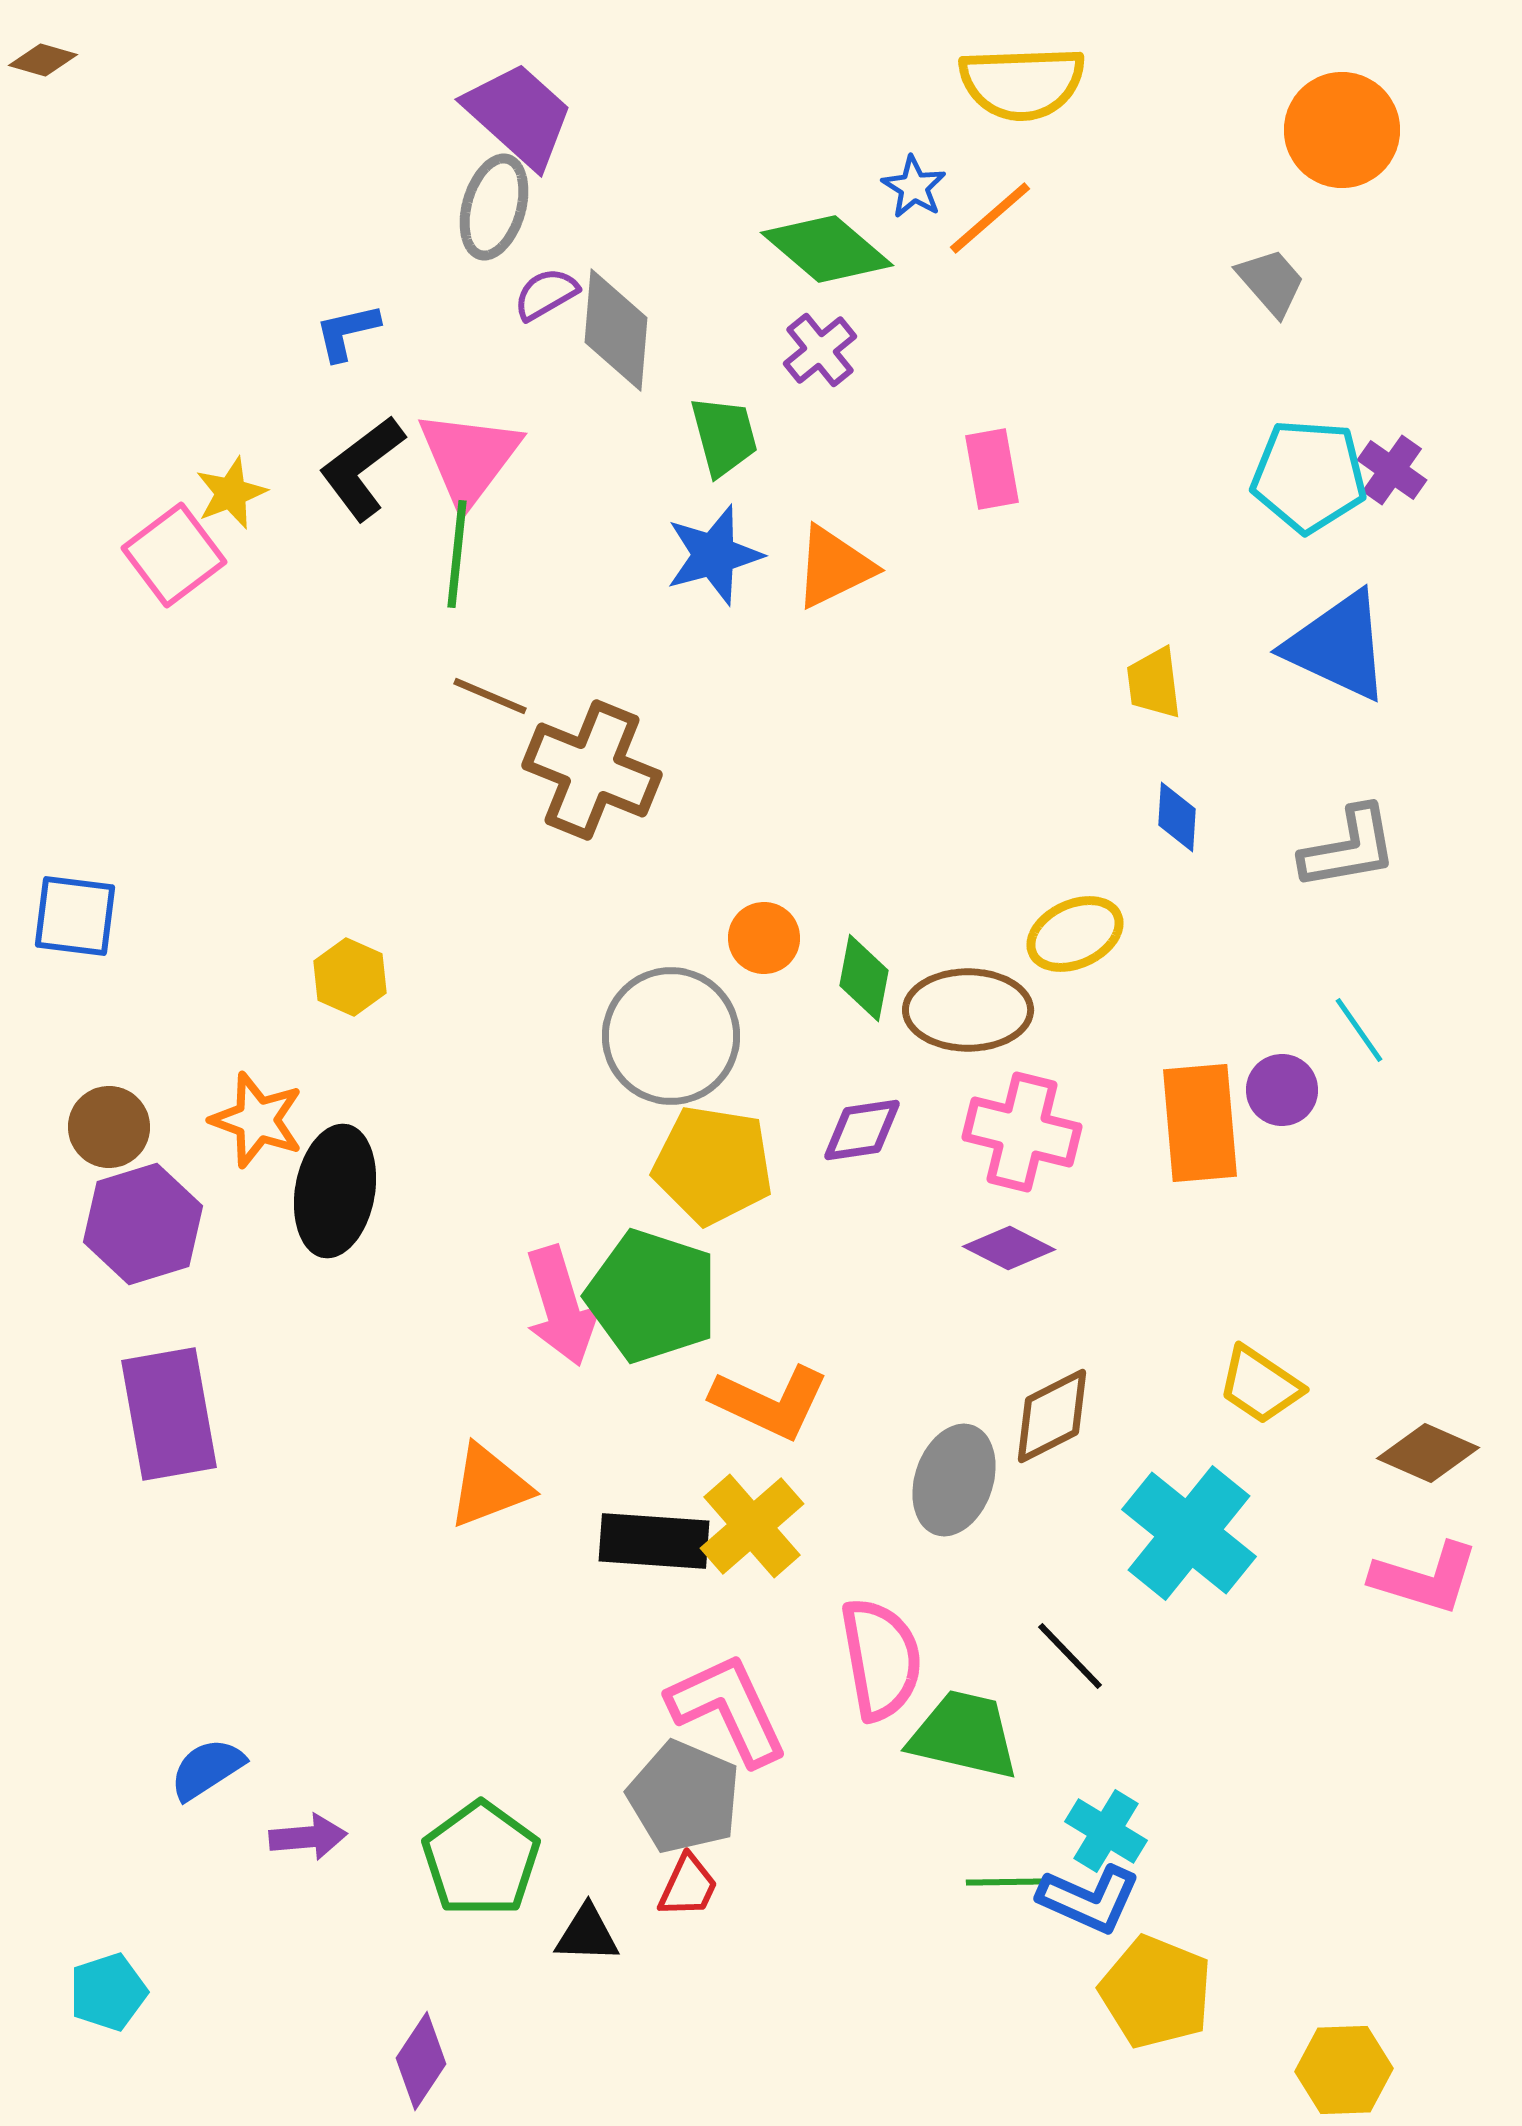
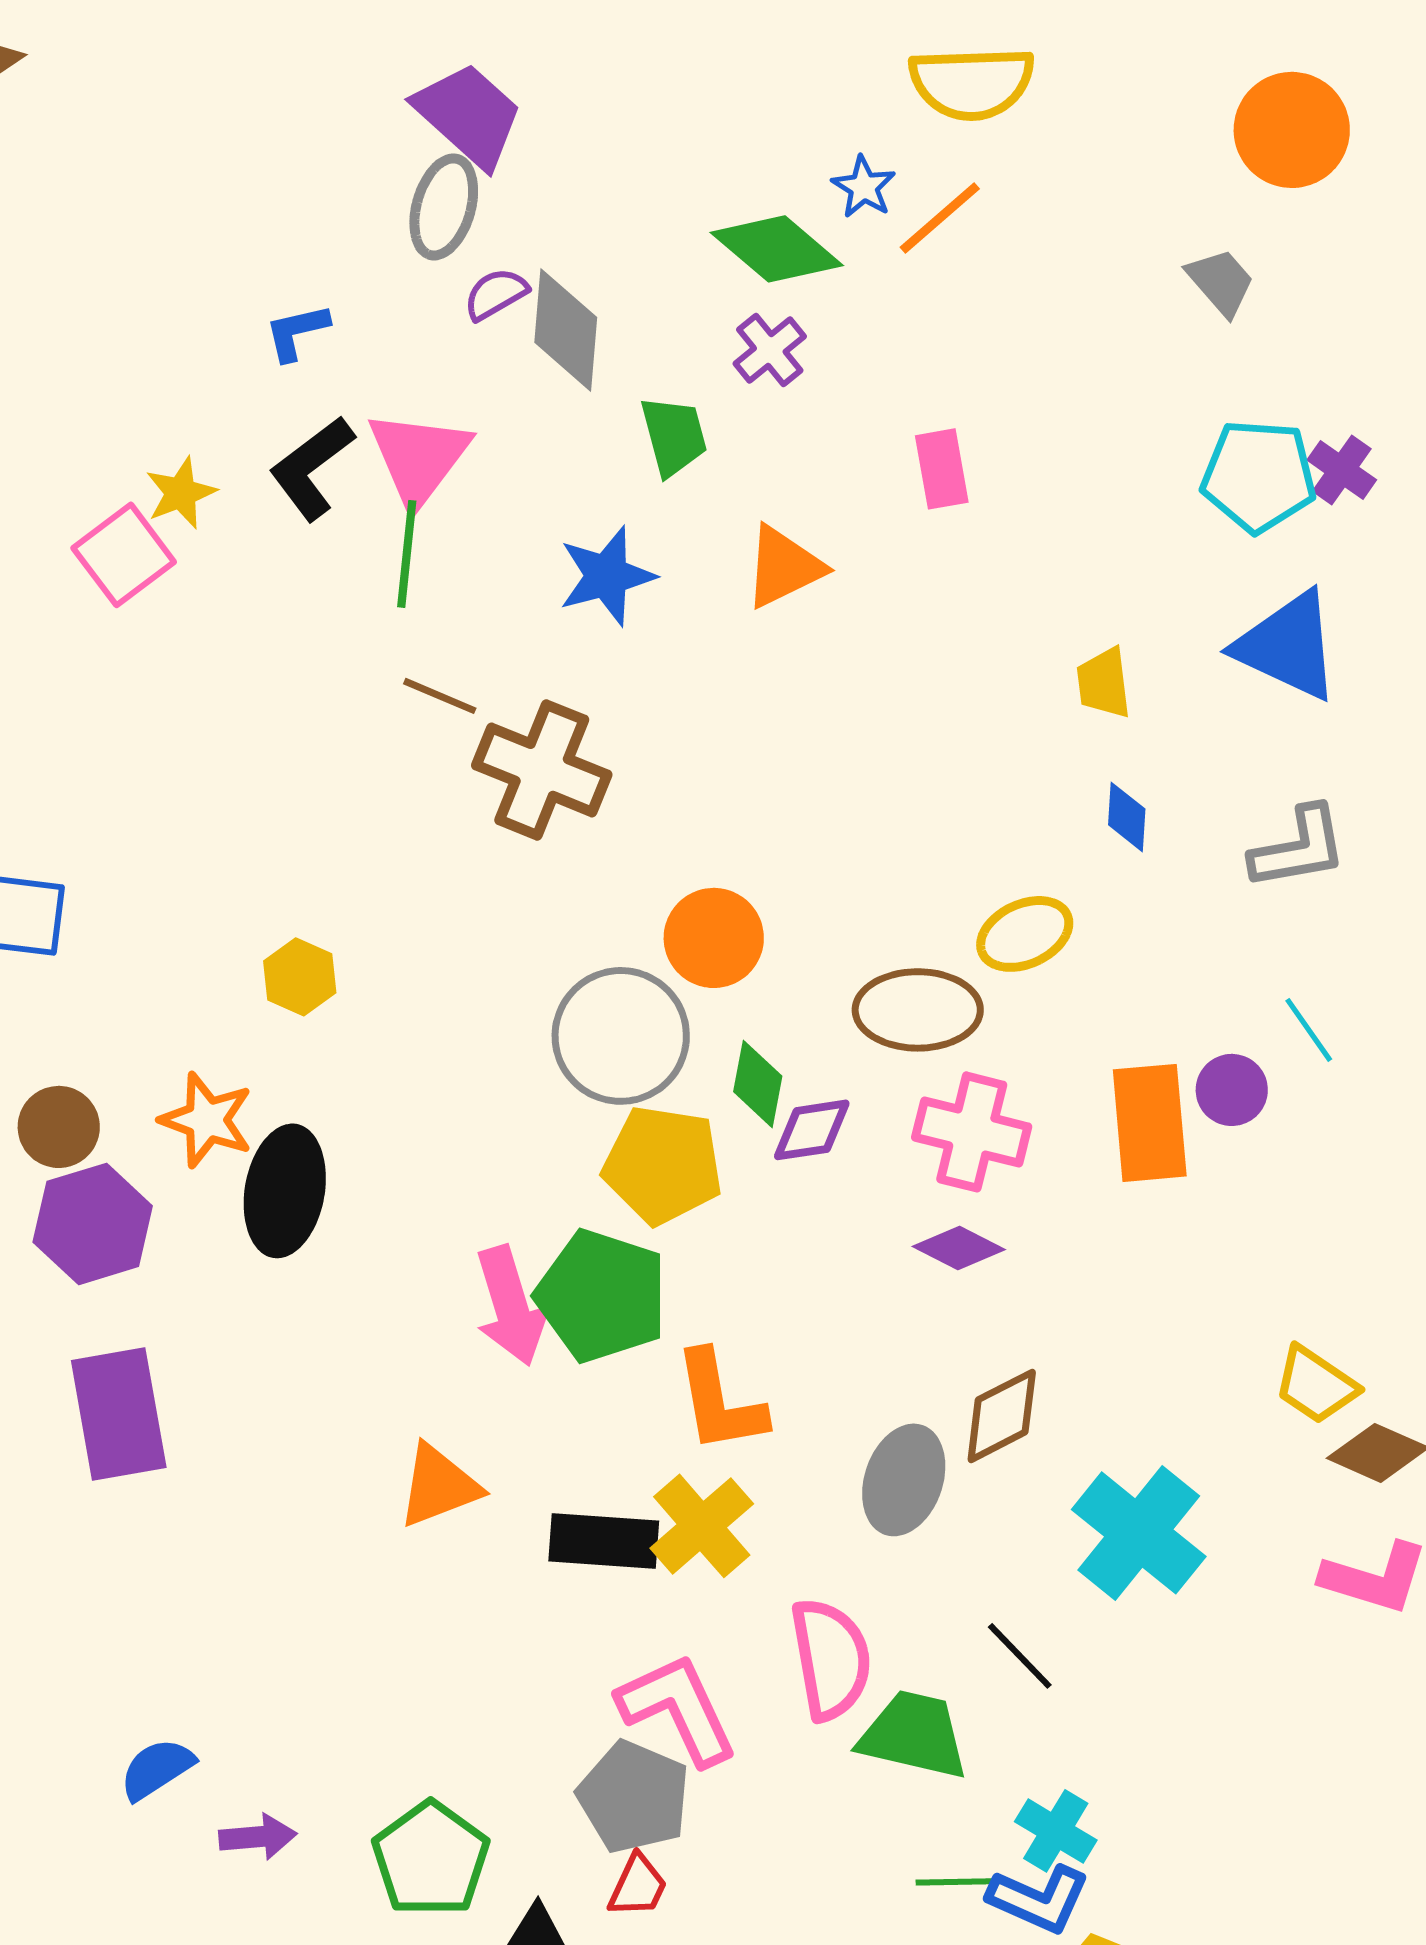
blue star: (714, 555) -> (607, 576), moved
orange circle: (764, 938) -> (714, 938), size x1.4
green diamond: (864, 978) -> (758, 1084), moved
yellow trapezoid: (1260, 1385) -> (1316, 1385), moved
orange L-shape: (770, 1402) -> (720, 1402), turned 55

